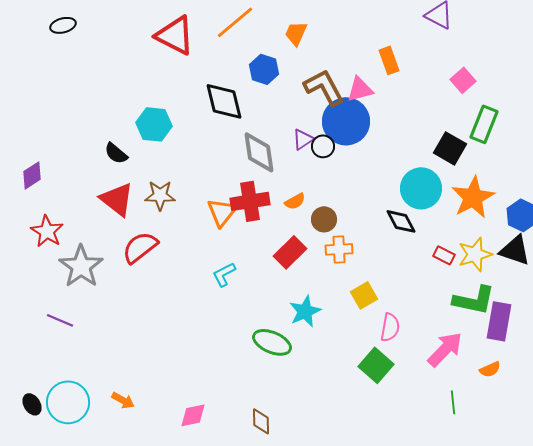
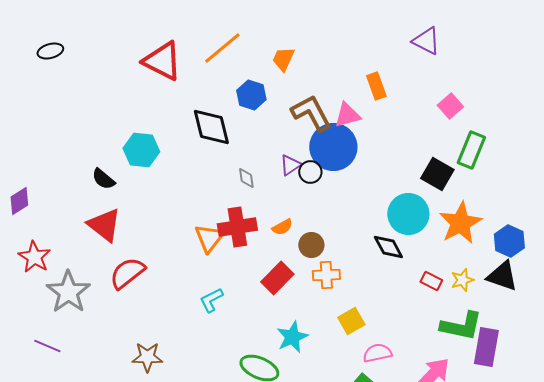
gray diamond: (259, 152) -> (246, 178), size x0.5
brown star: (160, 195) -> (147, 357), moved
yellow star: (475, 254) -> (462, 280), size x0.7
pink semicircle: (390, 327) -> (377, 353), turned -112

